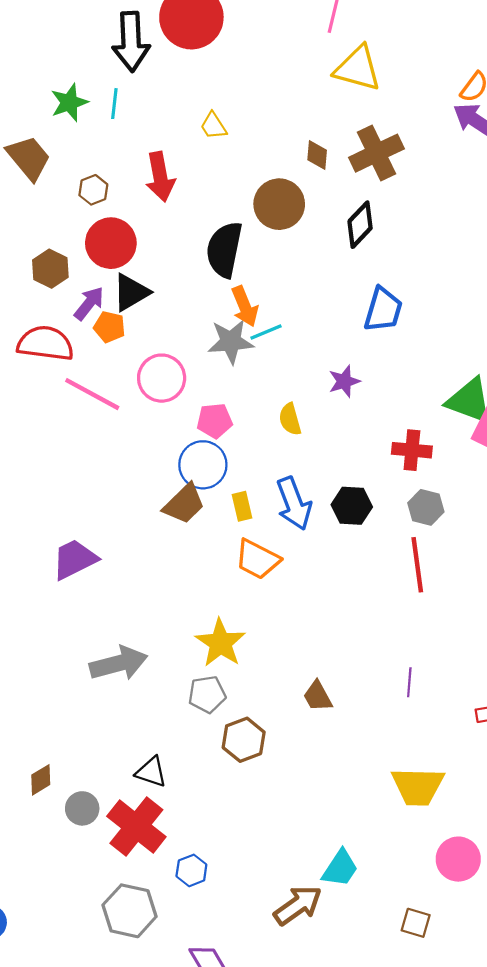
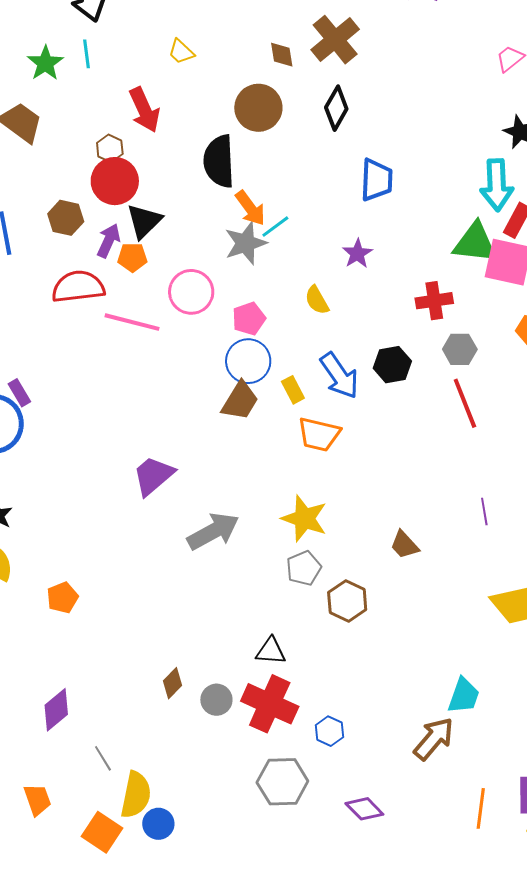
brown hexagon: (93, 190) -> (110, 148), moved
gray arrow: (118, 663) -> (213, 531), moved

